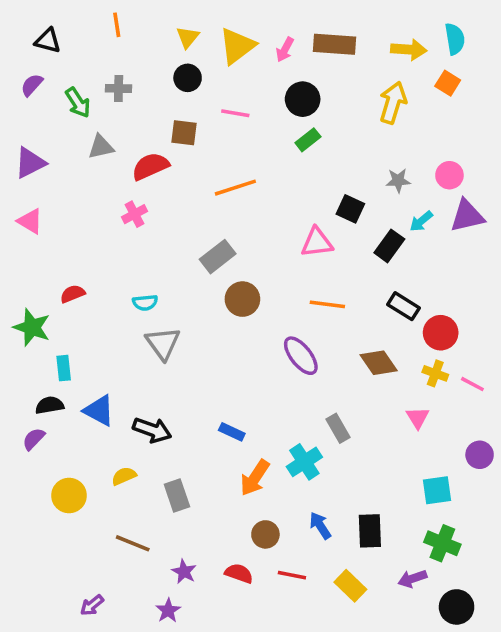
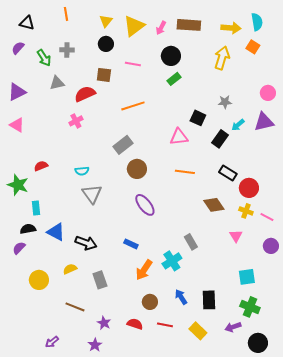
pink circle: (449, 175) -> (268, 93), moved
purple ellipse: (301, 356) -> (145, 205), moved
purple circle: (480, 455) -> (271, 246), moved

